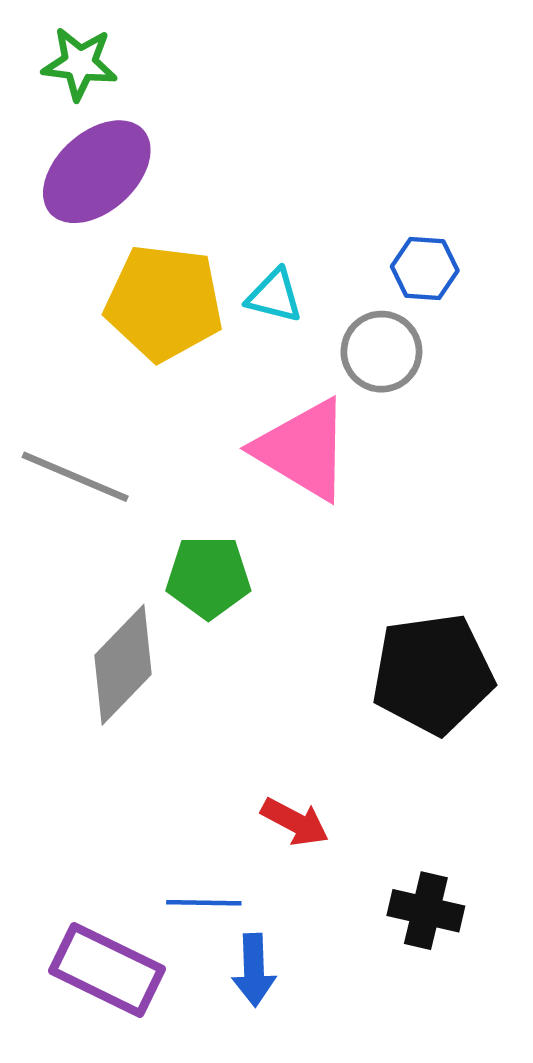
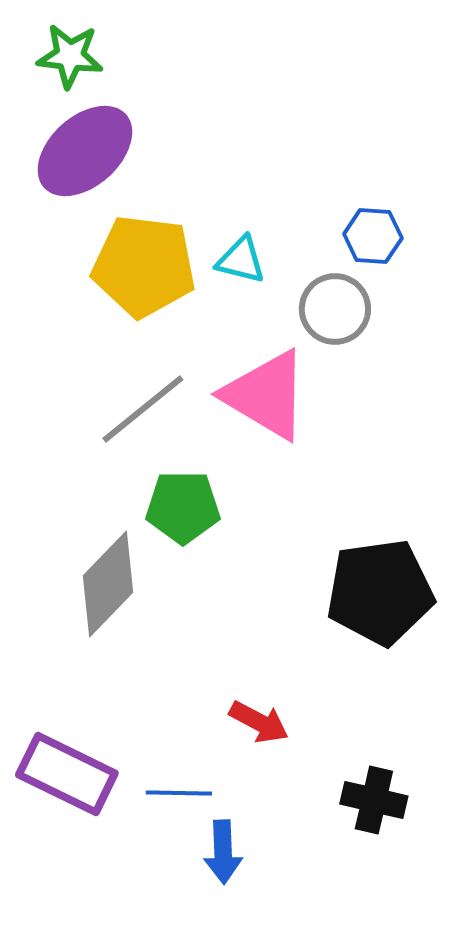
gray line: (75, 477) -> (143, 409), moved, turned -62
purple rectangle: (107, 970) -> (67, 774), moved

